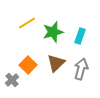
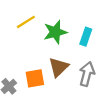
orange square: (28, 65) -> (35, 78), moved, turned 36

